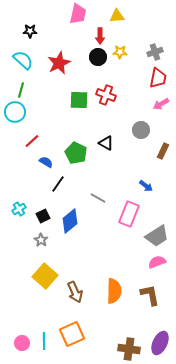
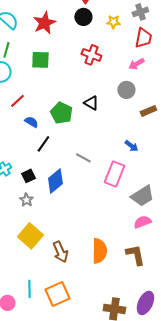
yellow star: (120, 52) -> (113, 22), moved
green square: (79, 100) -> (40, 60), moved
pink arrow: (161, 104) -> (136, 64), moved
brown rectangle: (163, 151) -> (148, 111), turned 42
cyan line: (44, 341) -> (29, 289), moved

